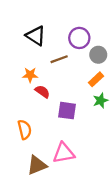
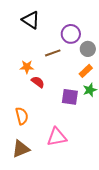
black triangle: (36, 36) -> (31, 20), moved
purple square: (67, 111) -> (70, 97), moved
brown triangle: (37, 165) -> (21, 149), moved

